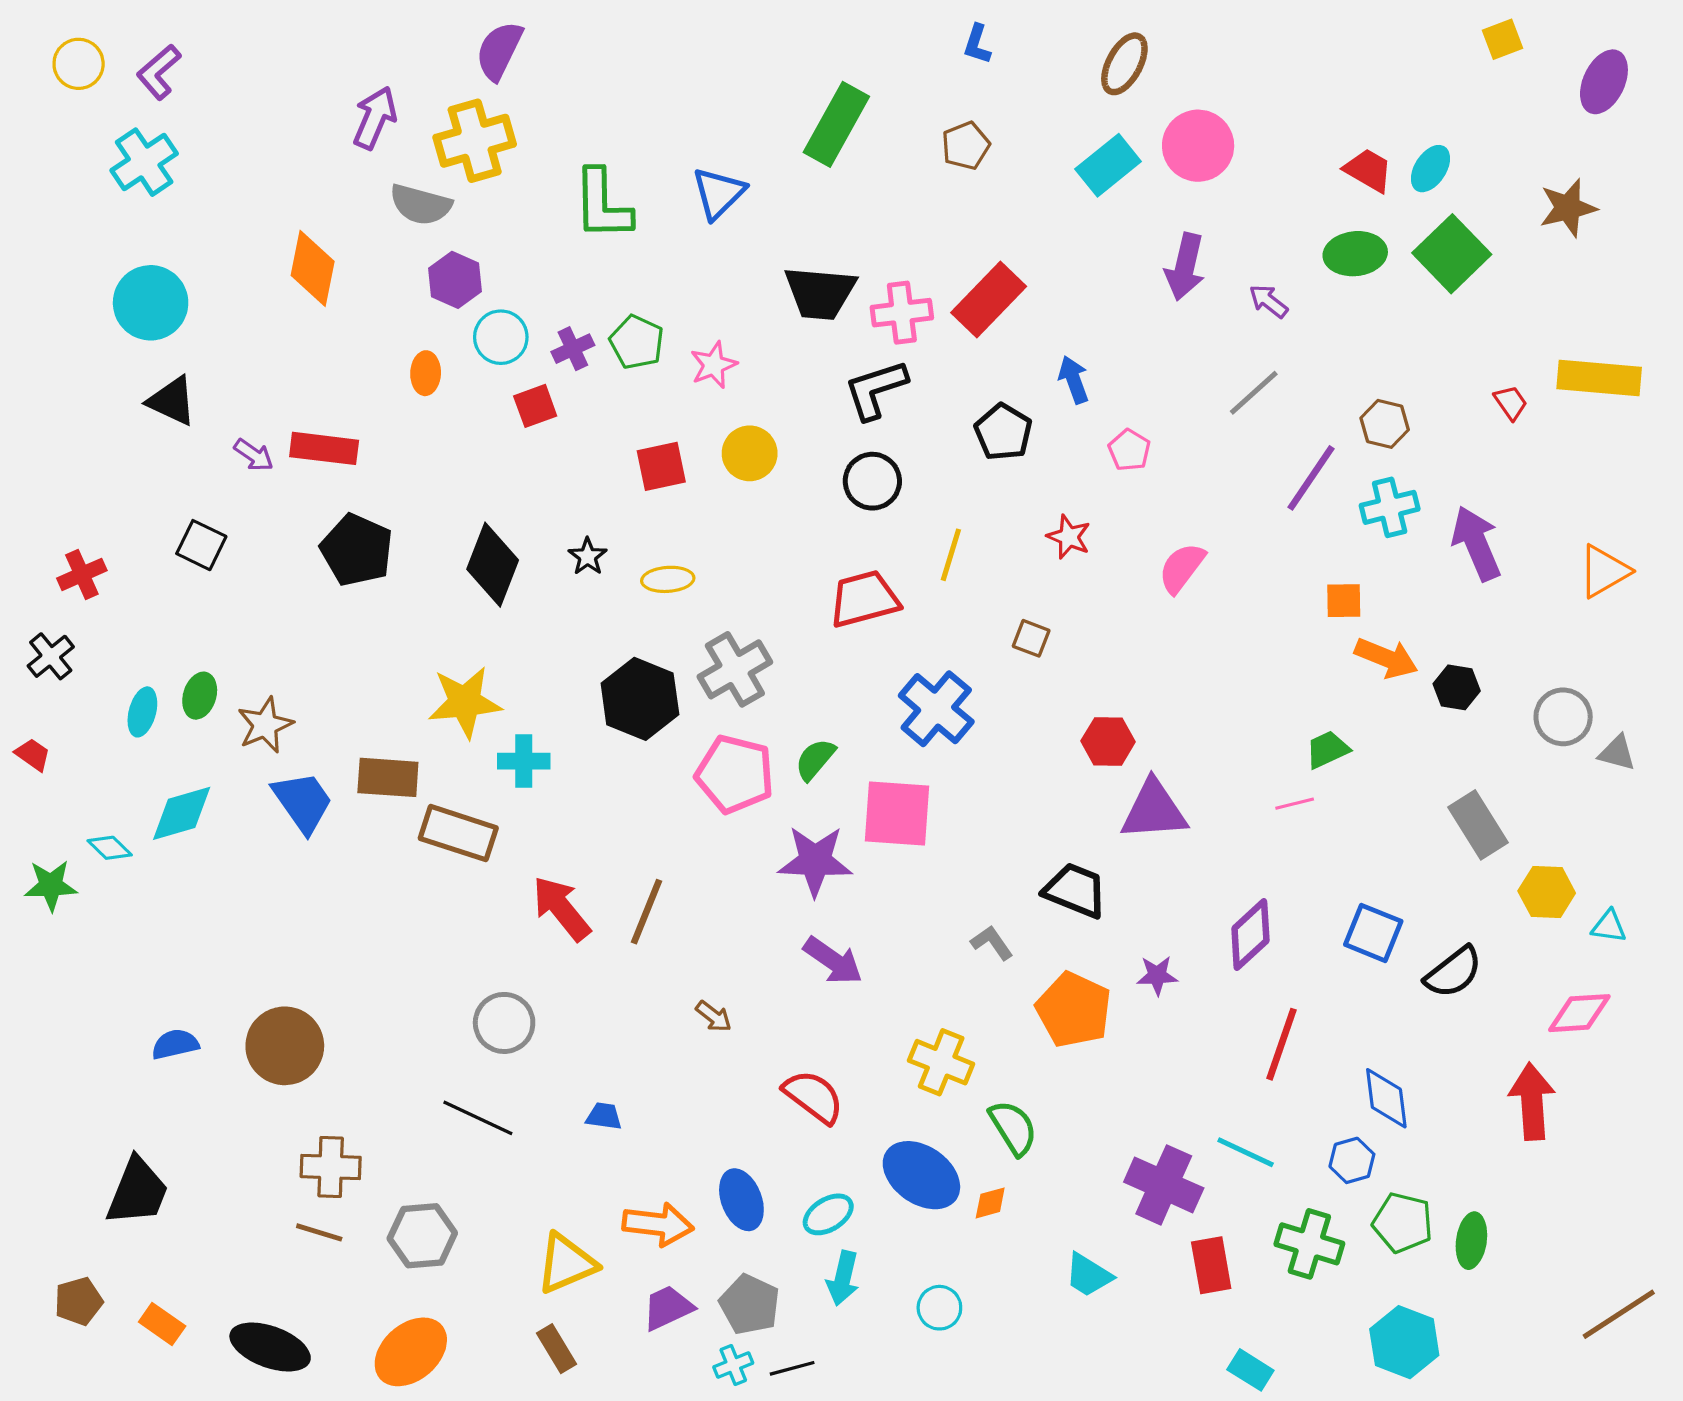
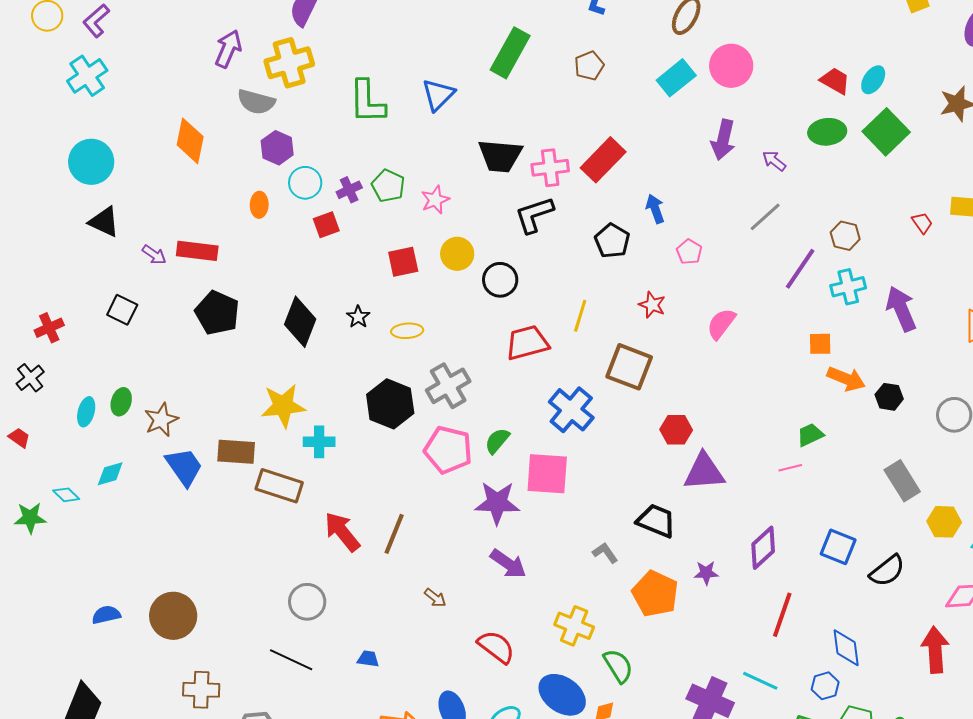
black circle: (872, 481) -> (500, 280), moved
brown square: (1031, 638) -> (629, 367), size x2.0
cyan diamond: (182, 813) -> (110, 474), size x0.7

